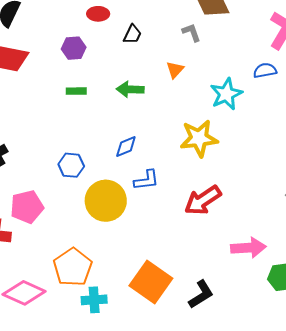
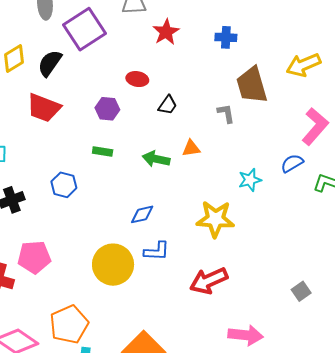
orange triangle: (175, 70) -> (191, 148), moved, turned 30
blue semicircle: (265, 70) -> (292, 163), turned -30
cyan star: (226, 94) -> (250, 180), size x0.7
blue hexagon: (71, 165) -> (64, 185), moved

